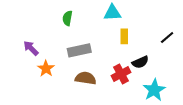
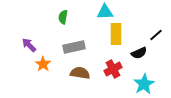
yellow rectangle: (124, 36) -> (116, 34), size x1.5
black semicircle: (140, 62) -> (139, 53), moved

